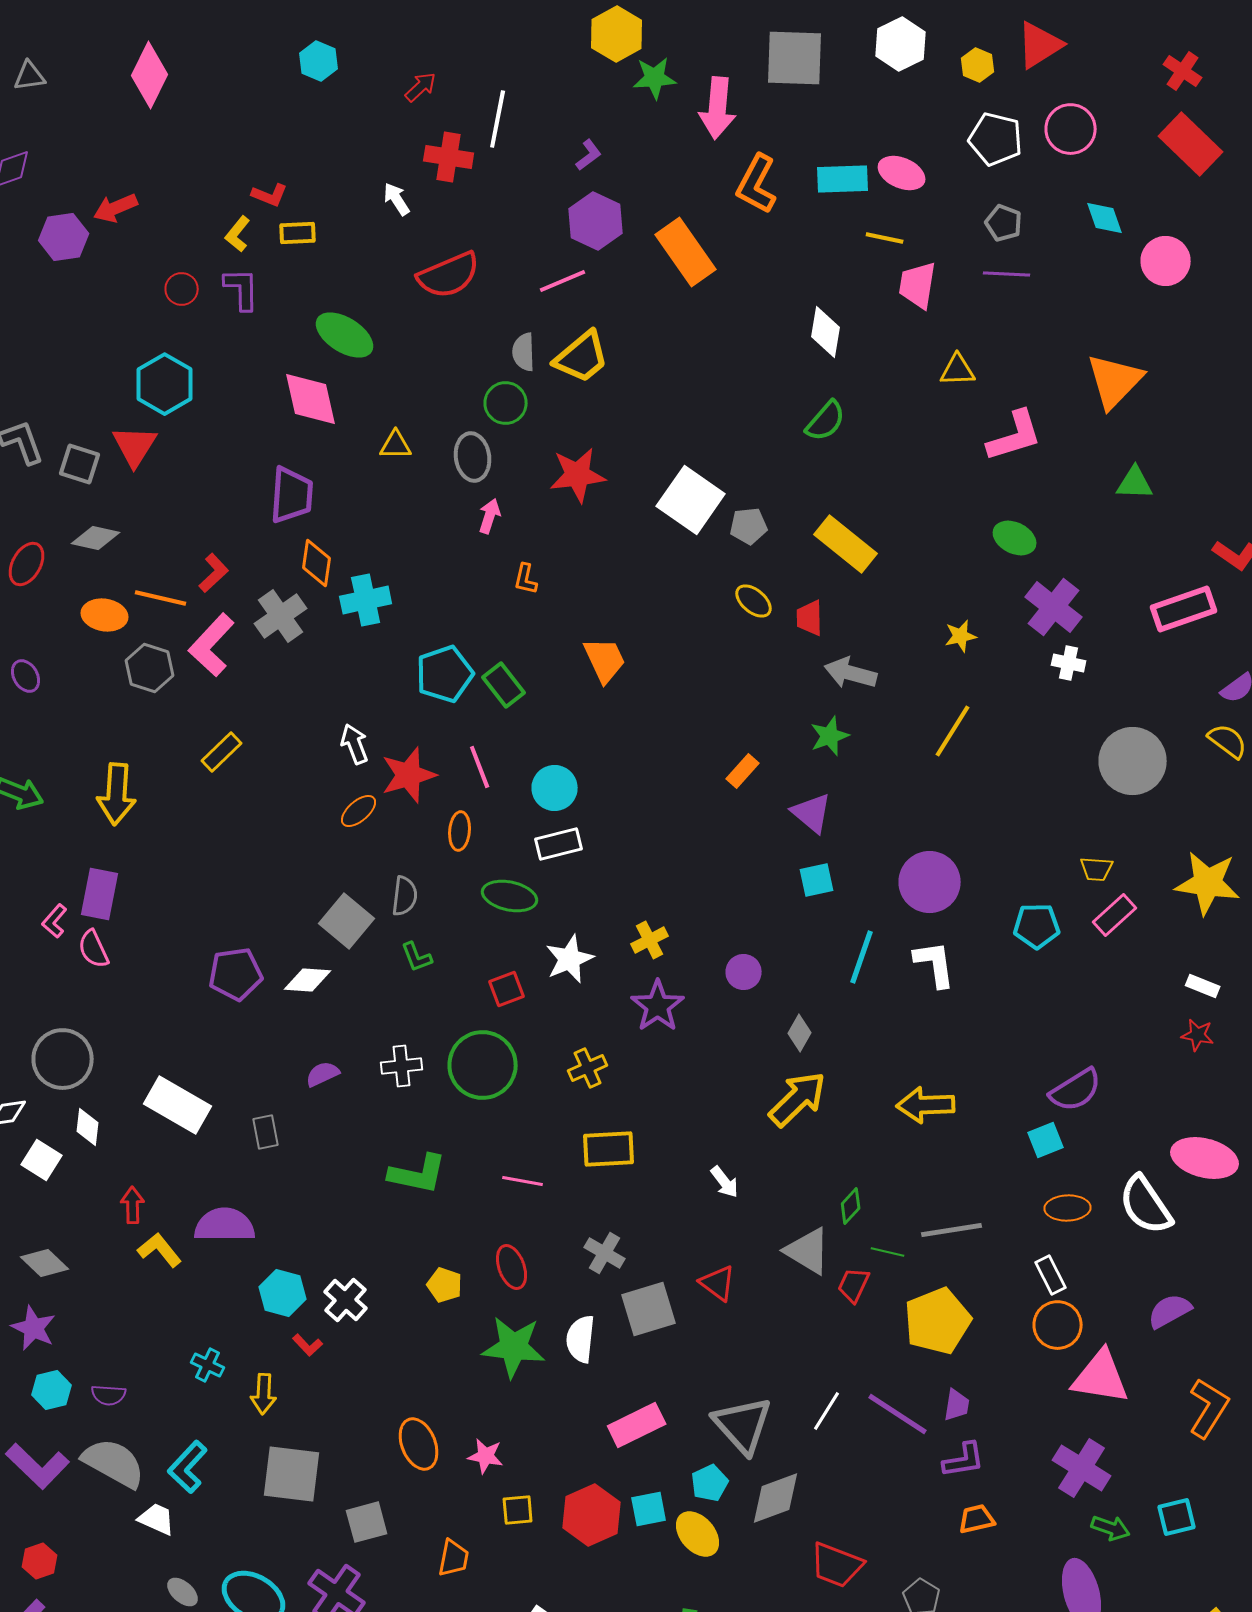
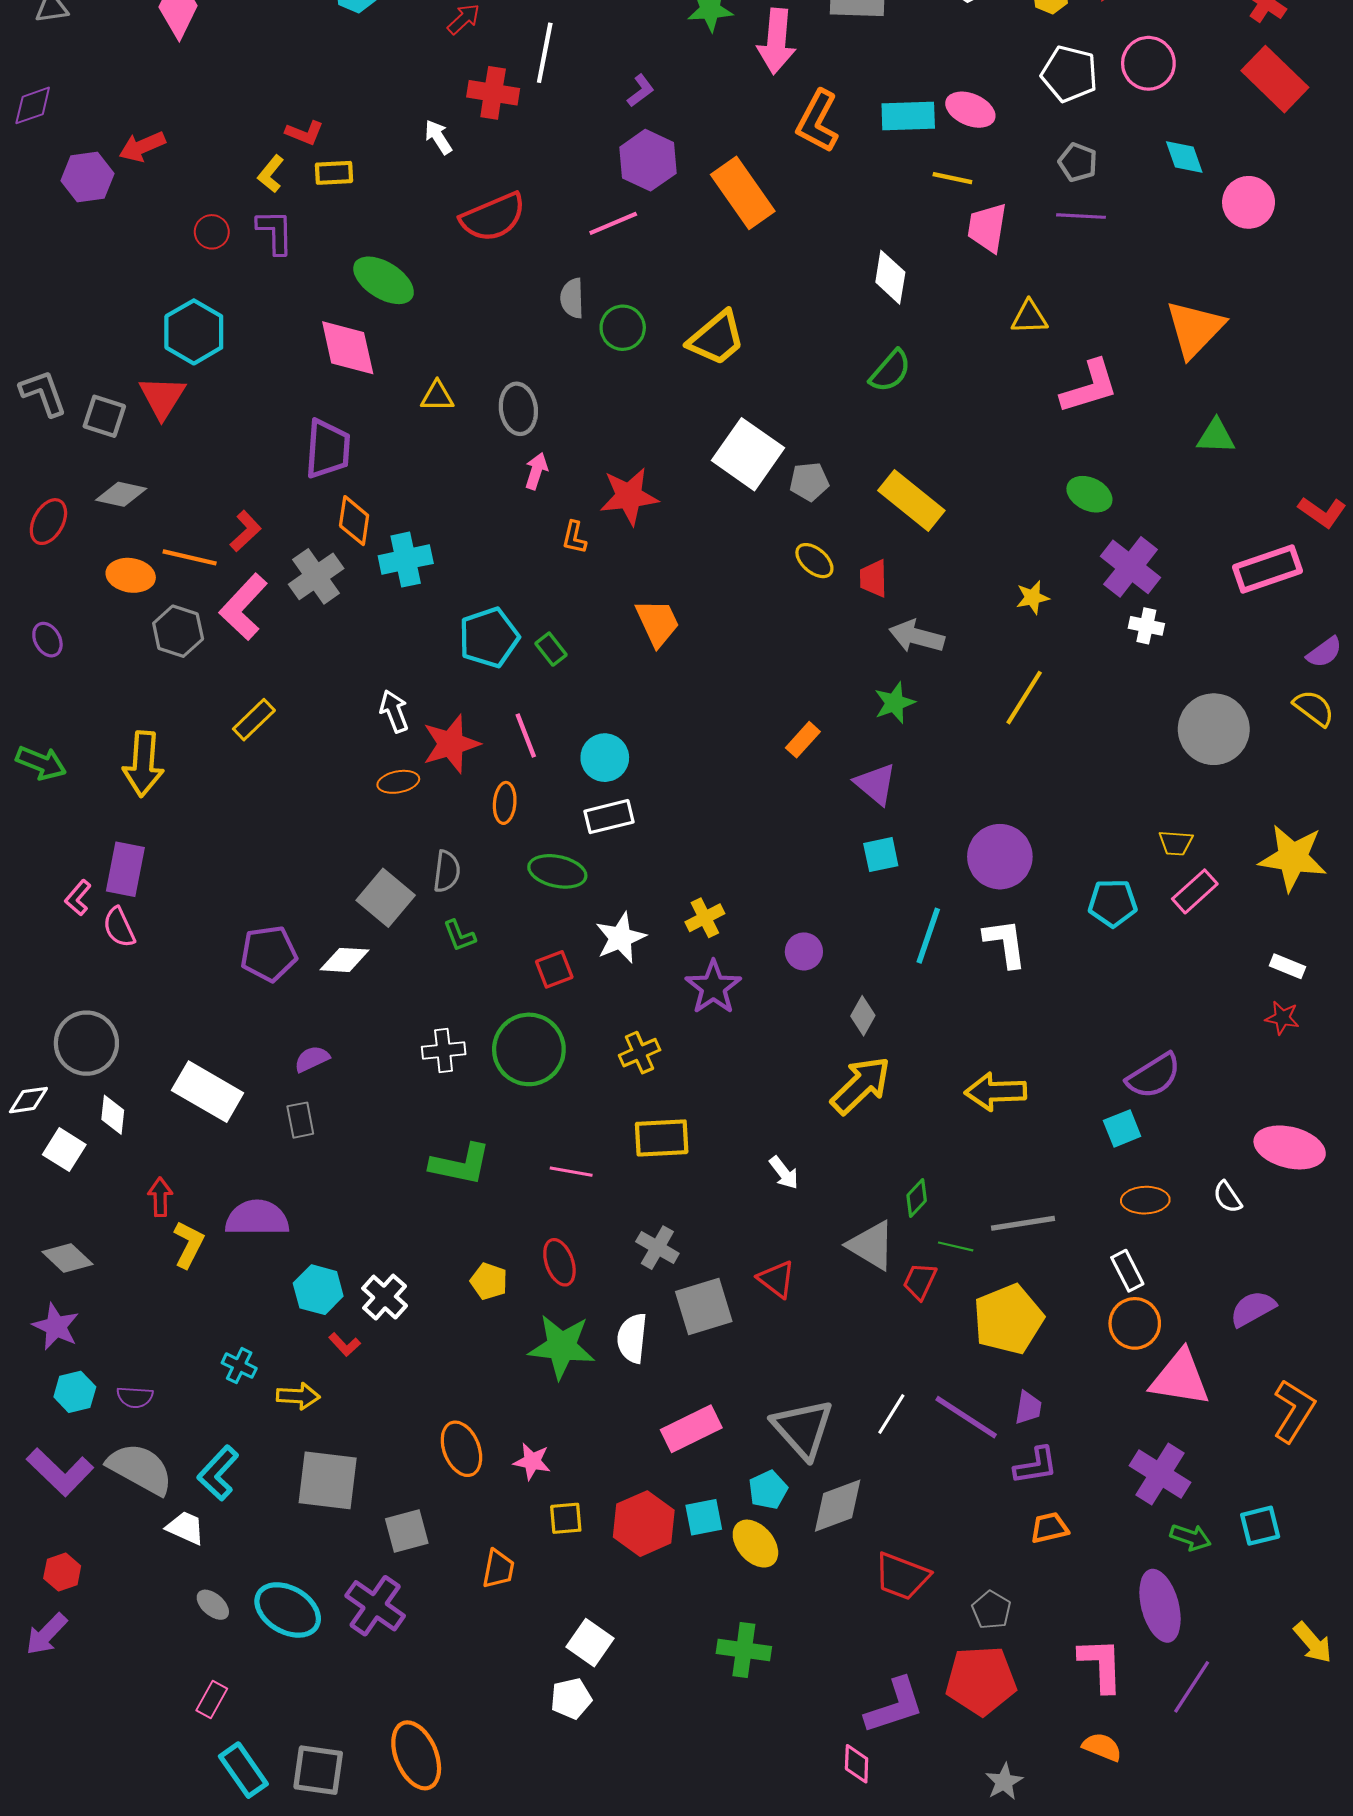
yellow trapezoid: (582, 357) -> (716, 338), moved
green circle: (506, 403) -> (623, 328), moved
red star: (578, 475) -> (629, 496), moved
green rectangle: (504, 685) -> (551, 649), size x0.7
orange ellipse: (359, 811) -> (398, 782), turned 30
purple semicircle: (323, 1074) -> (312, 1059), moved
white semicircle: (1146, 1205) -> (1227, 1197), size x0.5
yellow L-shape: (160, 1250) -> (189, 1244), turned 66
yellow arrow: (264, 1394) -> (298, 1396), turned -90

